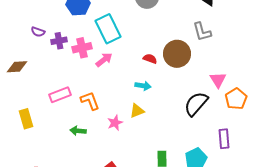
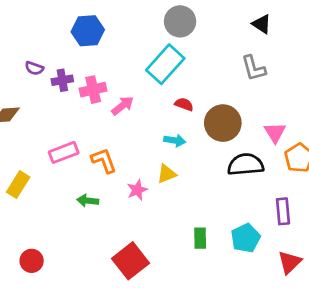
cyan rectangle: (108, 29) -> (165, 64), moved, turned 68
brown circle: (177, 54) -> (223, 123), moved
black semicircle: (196, 104) -> (246, 165), turned 44
yellow rectangle: (26, 119) -> (18, 185), turned 48

